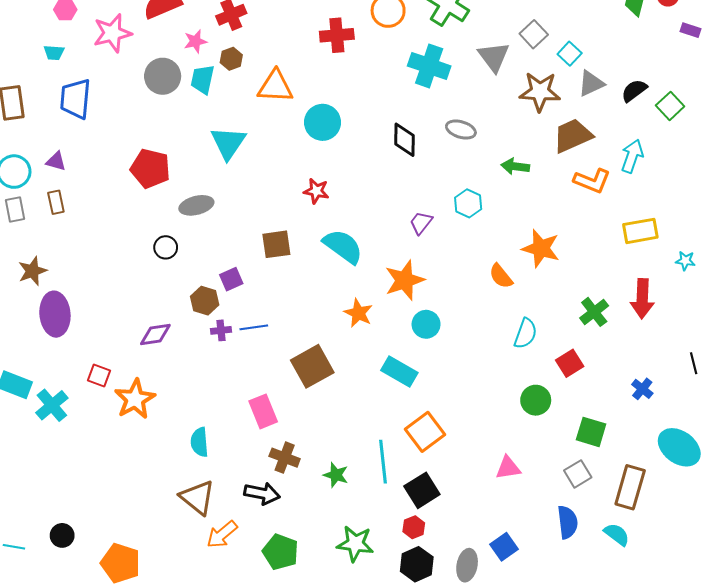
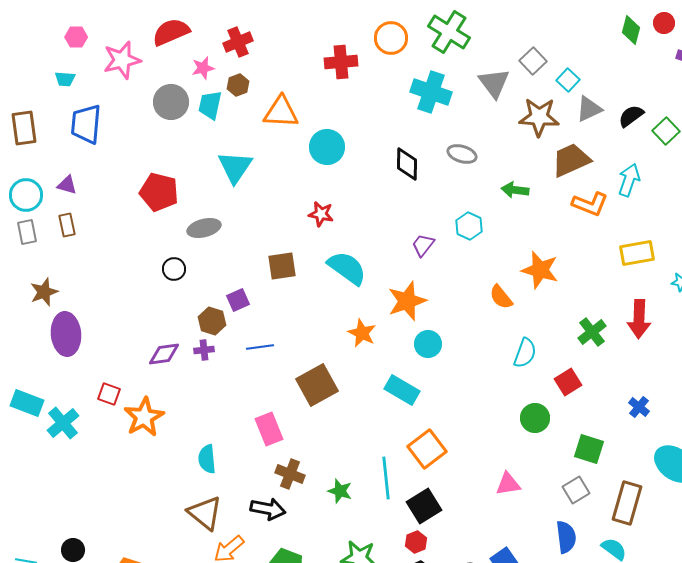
purple cross: (221, 330) -> (204, 350), moved

